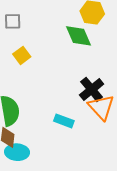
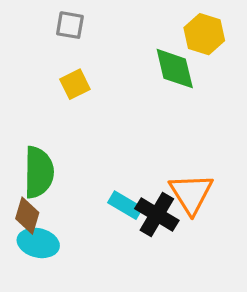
black cross: (92, 89) -> (157, 214), moved, turned -30

